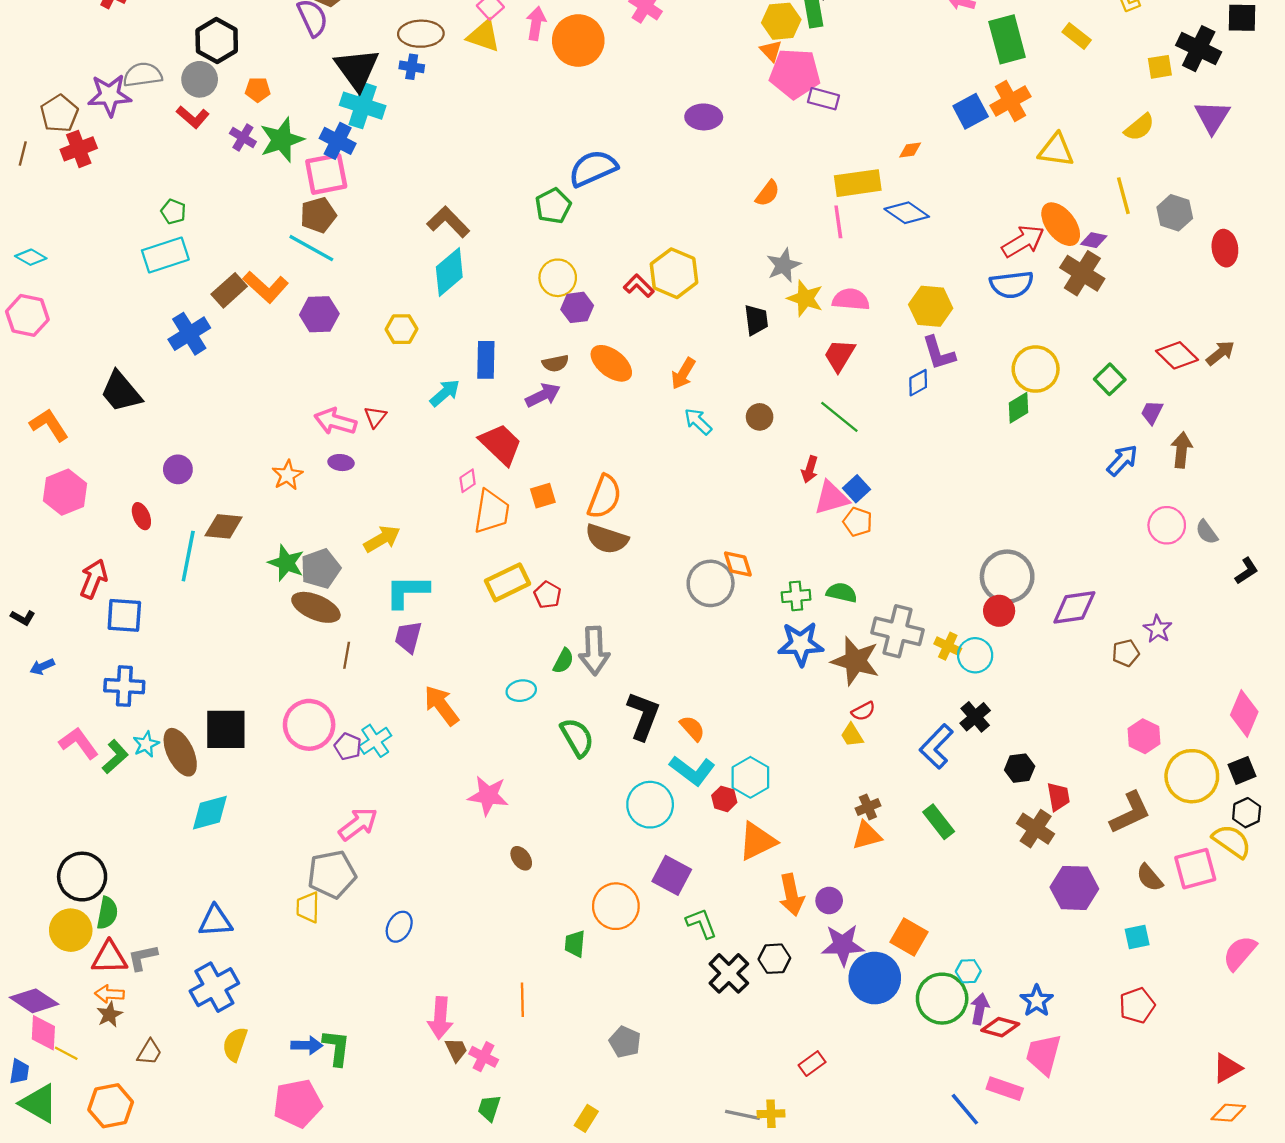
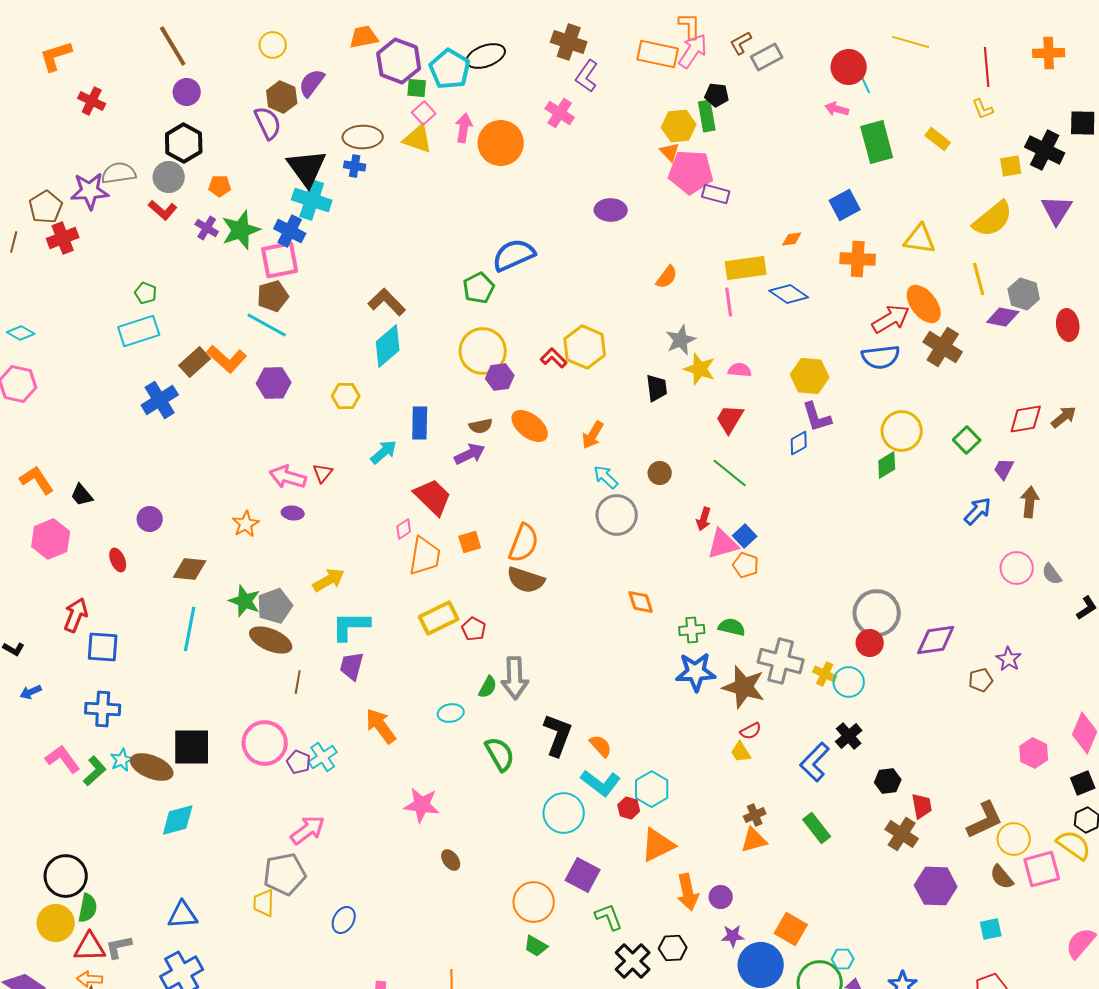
orange cross: (1010, 101) -> (858, 259), moved, turned 32
yellow semicircle: (1139, 127) -> (993, 219), size x1.5
purple diamond: (1094, 240) -> (1003, 317), moved, size x1.4
yellow circle: (558, 278) -> (483, 351), size x1.4
pink semicircle: (851, 299) -> (740, 370), size x0.7
red diamond: (1177, 355) -> (1026, 419), turned -54
black trapezoid: (121, 392) -> (82, 495), moved, size x0.6
cyan line: (188, 556) -> (190, 629), moved
gray circle: (711, 583) -> (617, 515), moved
pink hexagon: (1144, 736) -> (1034, 753), moved
brown ellipse: (180, 752) -> (152, 767), turned -42
yellow circle: (1192, 776) -> (1014, 839), moved, size x0.7
green trapezoid: (575, 944) -> (536, 946), moved, turned -65
purple star: (843, 945) -> (733, 936), size x0.6

